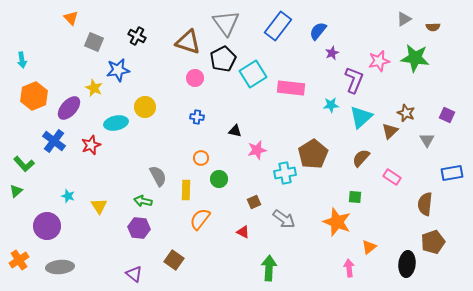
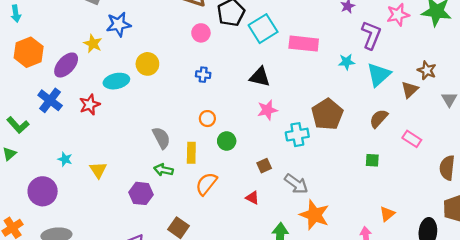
black triangle: (235, 131) -> (260, 77), moved, size x1.5
green arrow: (143, 201) -> (163, 170), moved
orange star: (337, 222) -> (314, 215), moved

